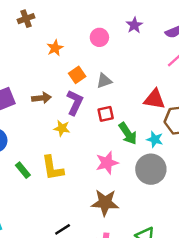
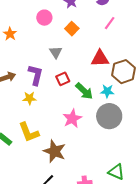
orange square: (77, 75) -> (72, 29), moved
gray triangle: (104, 81) -> (56, 52), turned -32
brown star: (105, 203) -> (55, 151), moved, turned 30

